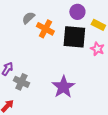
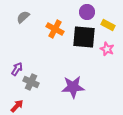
gray semicircle: (28, 18) -> (23, 17), moved
purple star: (63, 87) -> (73, 87), turned 30

